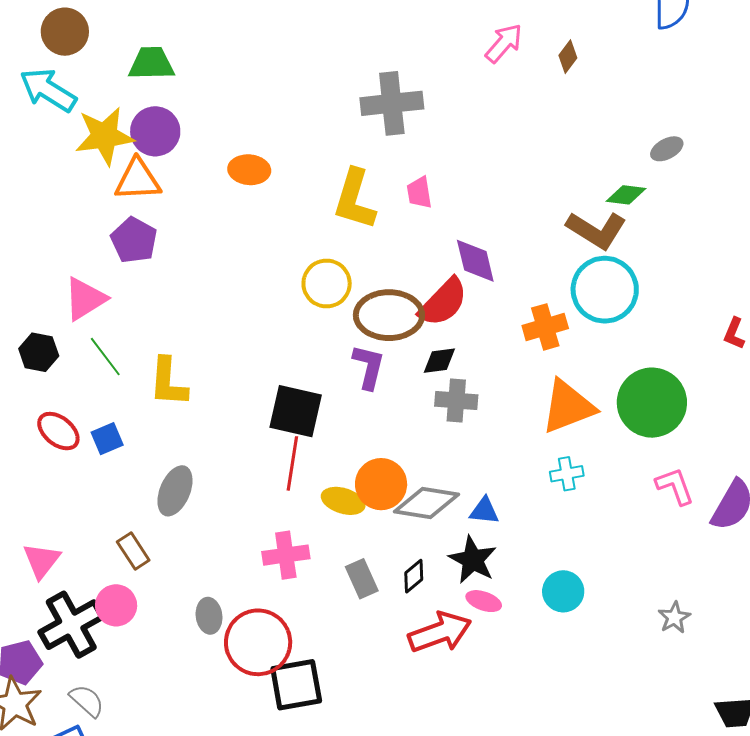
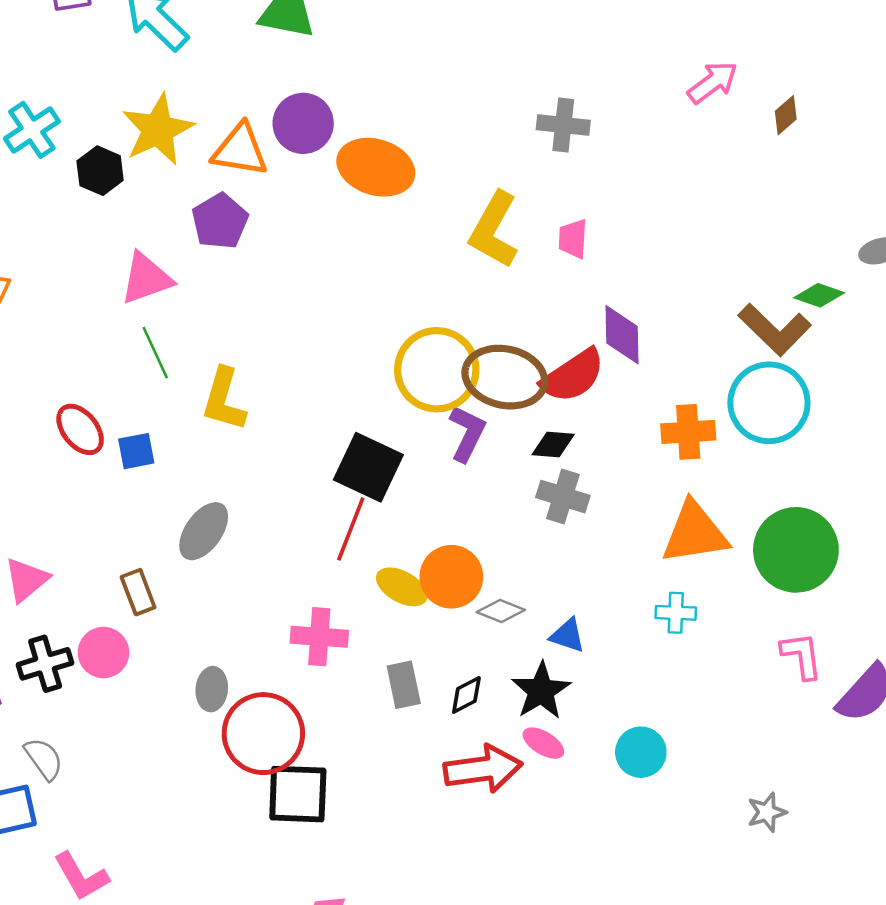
gray cross: (392, 103) -> (563, 125), size x0.7
purple circle: (155, 131) -> (303, 123), moved
yellow star: (104, 136) -> (158, 130), moved, turned -30
orange ellipse: (249, 170) -> (376, 167), size x1.5
yellow circle: (327, 283) -> (437, 370), moved, size x1.4
black hexagon: (39, 352) -> (100, 171), moved
gray diamond: (426, 503) -> (501, 611), size x0.6
black cross: (71, 625) -> (45, 664), size x0.7

